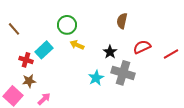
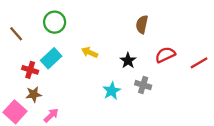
green circle: (67, 25) -> (55, 22), moved
gray cross: (123, 73) -> (143, 85), size x0.6

